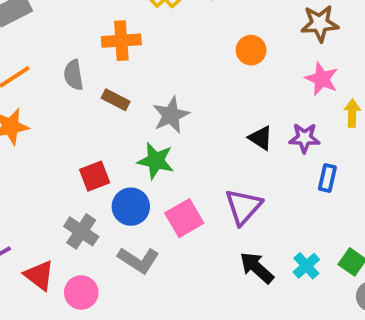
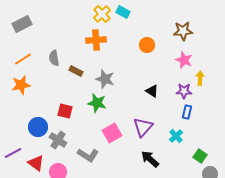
orange cross: (121, 41) -> (96, 40), moved
gray star: (171, 115) -> (105, 79), turned -30
purple star: (304, 138) -> (184, 91), moved
red square: (95, 176) -> (65, 111), turned 35
blue circle: (131, 207) -> (38, 127), moved
cyan cross: (306, 266) -> (176, 136), moved

